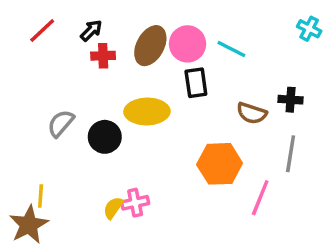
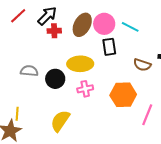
black arrow: (91, 30) -> (47, 16), size x1.5
gray semicircle: (61, 123) -> (29, 71), turned 54
pink cross: (135, 203) -> (85, 89), moved
yellow semicircle: (113, 208) -> (60, 121), size x1.6

